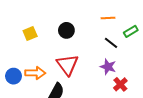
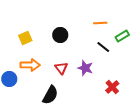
red triangle: (67, 65) -> (61, 68), size x0.6
purple star: (108, 67) -> (85, 68), moved
orange arrow: (35, 73) -> (30, 65), moved

